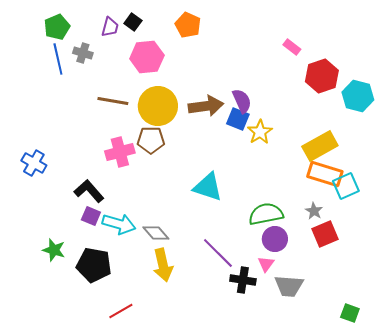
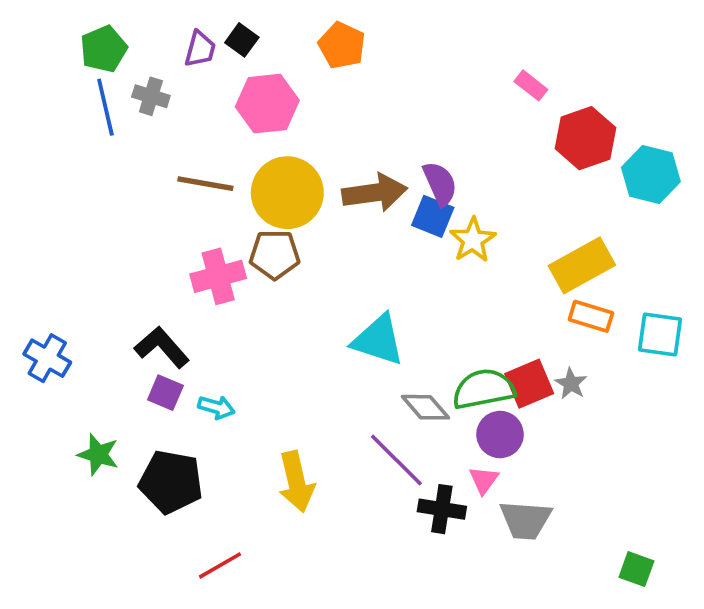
blue cross: (34, 163) -> (47, 358), moved
orange rectangle: (325, 174) -> (591, 316), size x0.7
cyan square: (346, 186) -> (660, 335), moved, turned 32
cyan arrow: (119, 224) -> (216, 407), size x0.6
gray diamond: (156, 233) -> (425, 407), moved
red square: (325, 234) -> (529, 384), moved

